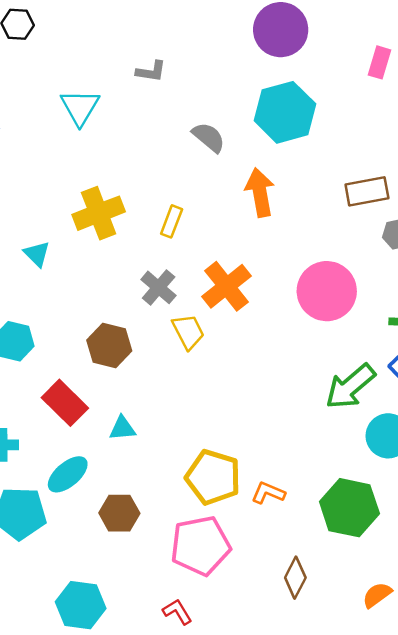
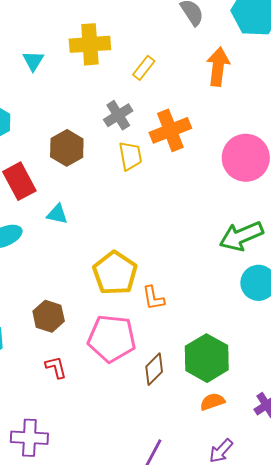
orange L-shape: (268, 493) -> (153, 298), turned -140
green hexagon: (349, 508) -> (207, 358), moved
brown hexagon: (119, 513) -> (49, 316), moved
pink pentagon: (200, 546) -> (112, 338), moved

